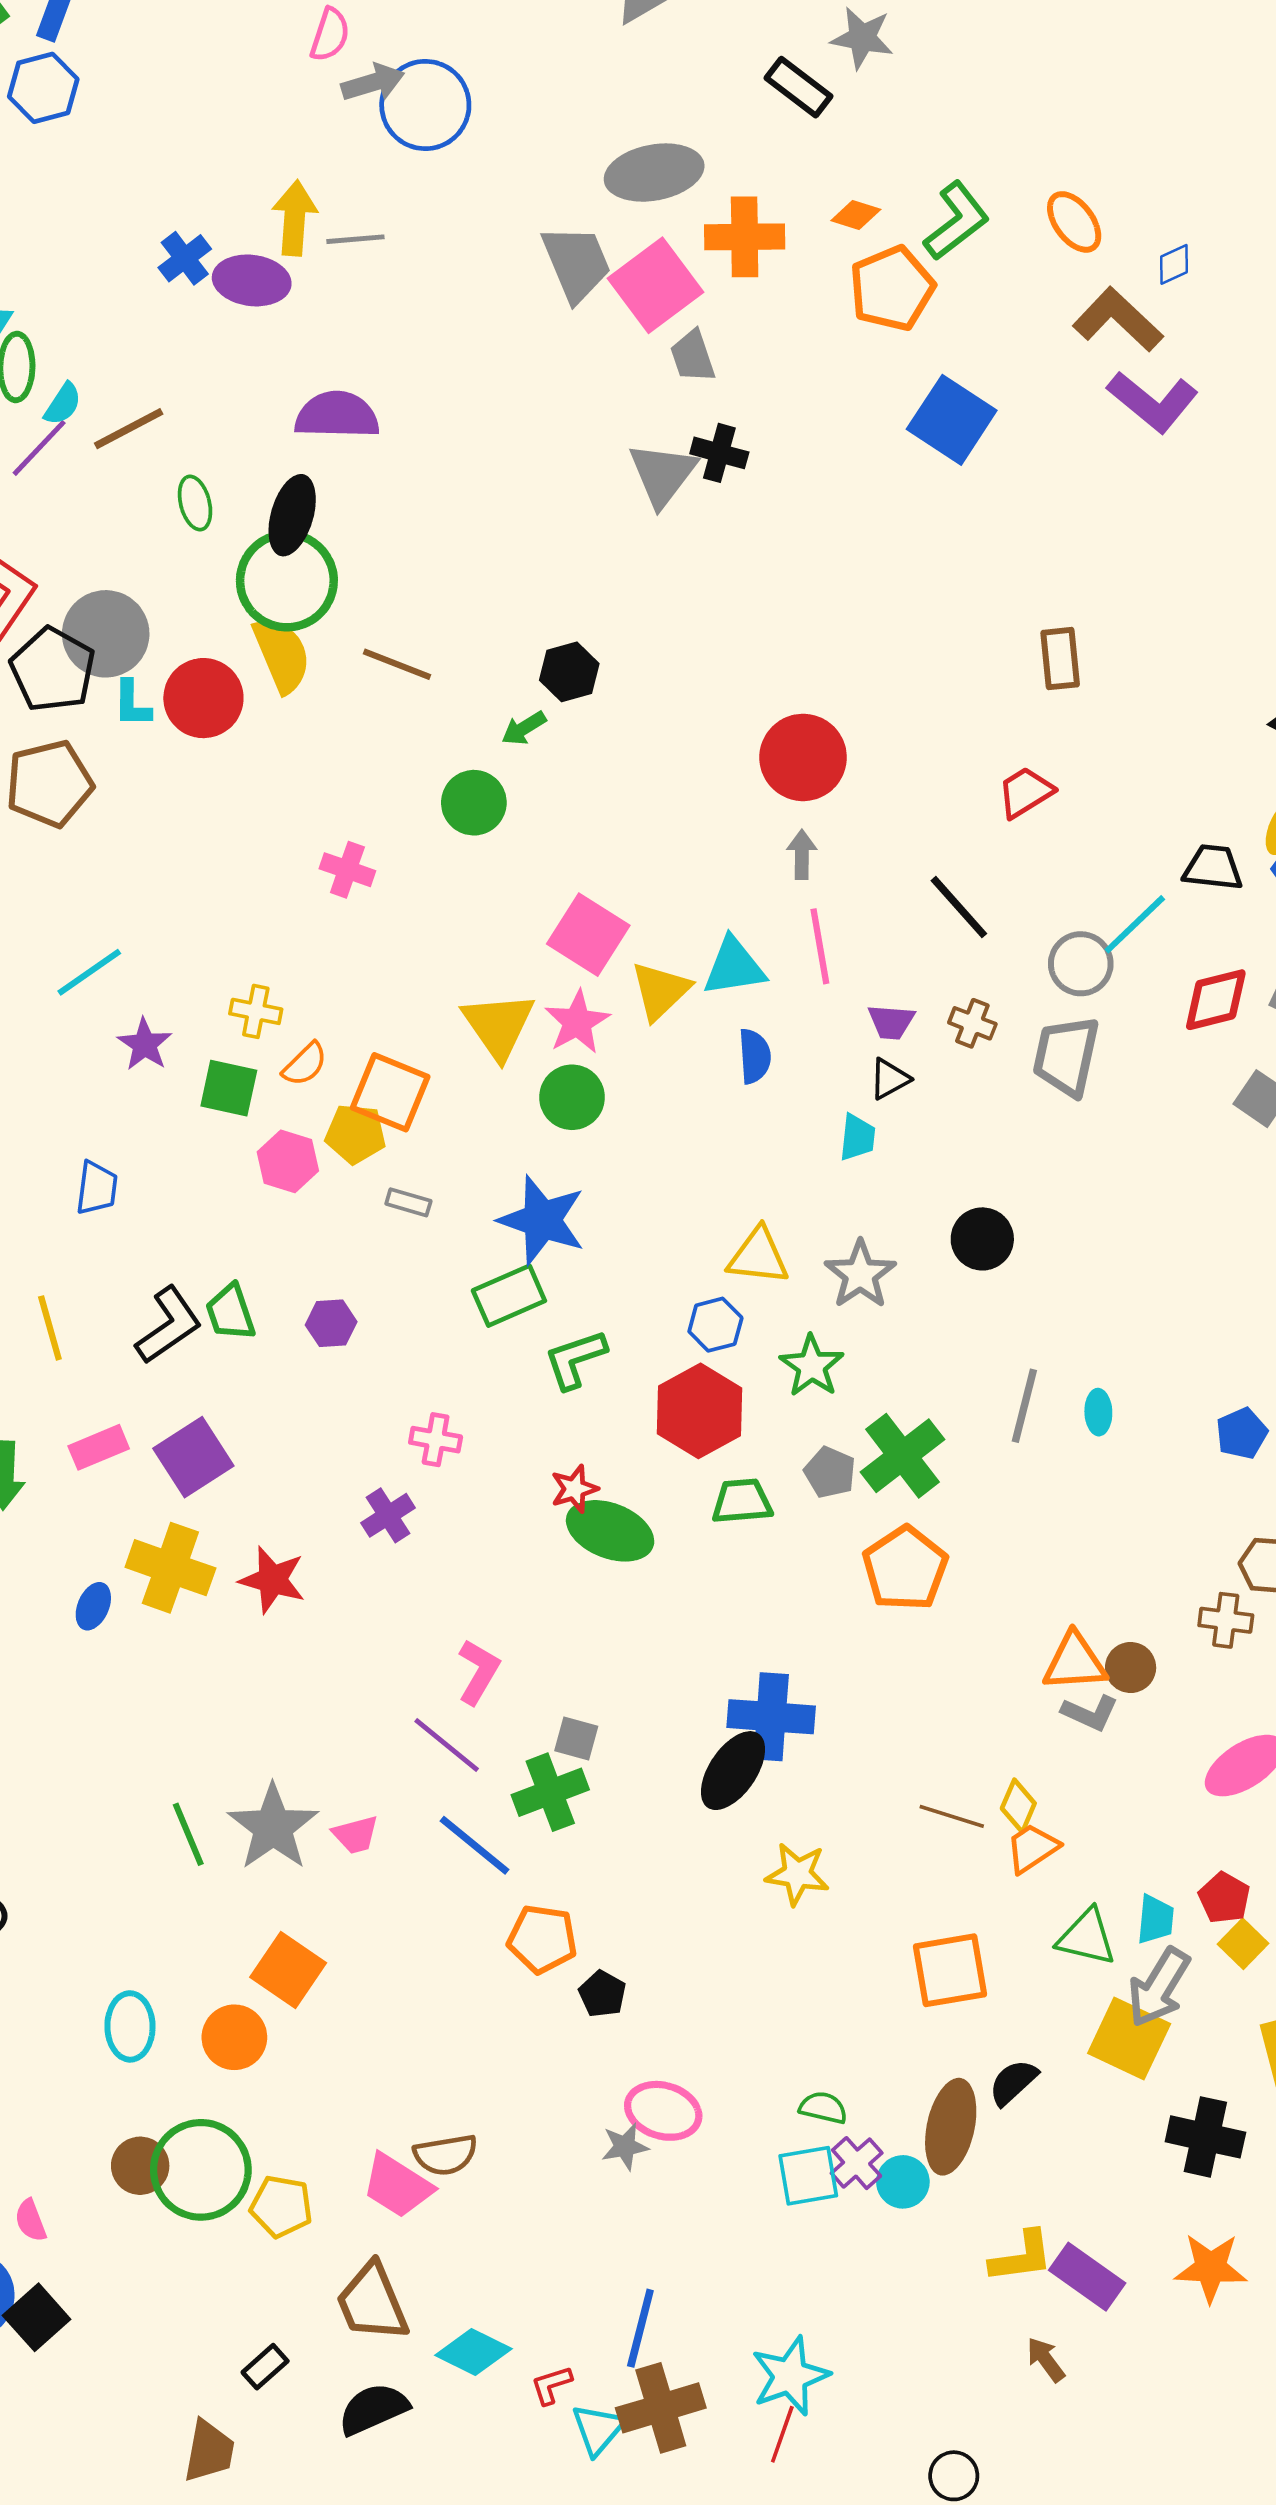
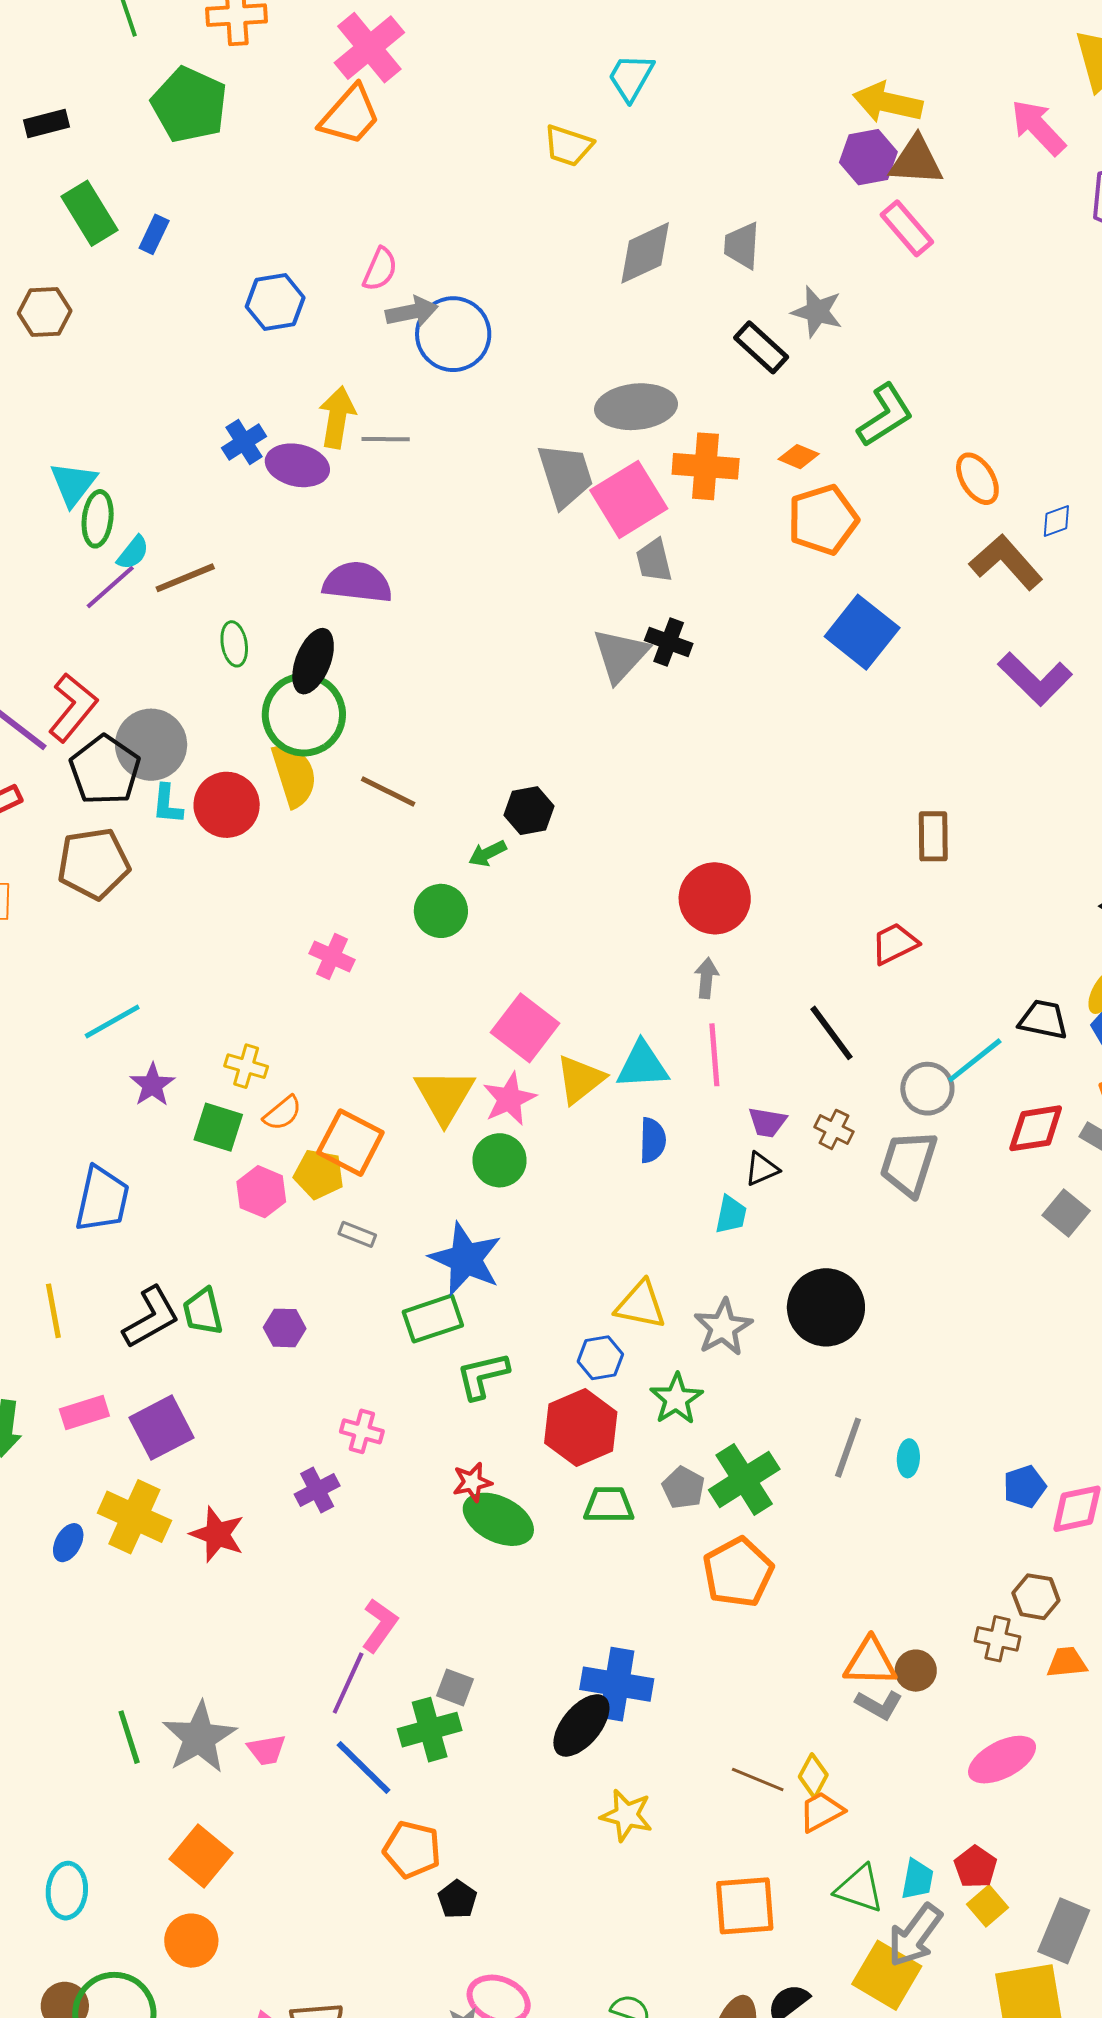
blue hexagon: (43, 88) -> (275, 302), moved
green L-shape: (957, 221) -> (885, 415), moved
purple L-shape: (1153, 402) -> (1035, 679), moved
blue trapezoid: (97, 1188) -> (102, 1199), size x1.5
black circle: (982, 1239) -> (826, 1307), size x1.5
purple line: (447, 1745) -> (348, 1683), turned 70
orange circle: (234, 2037) -> (191, 1941), moved

